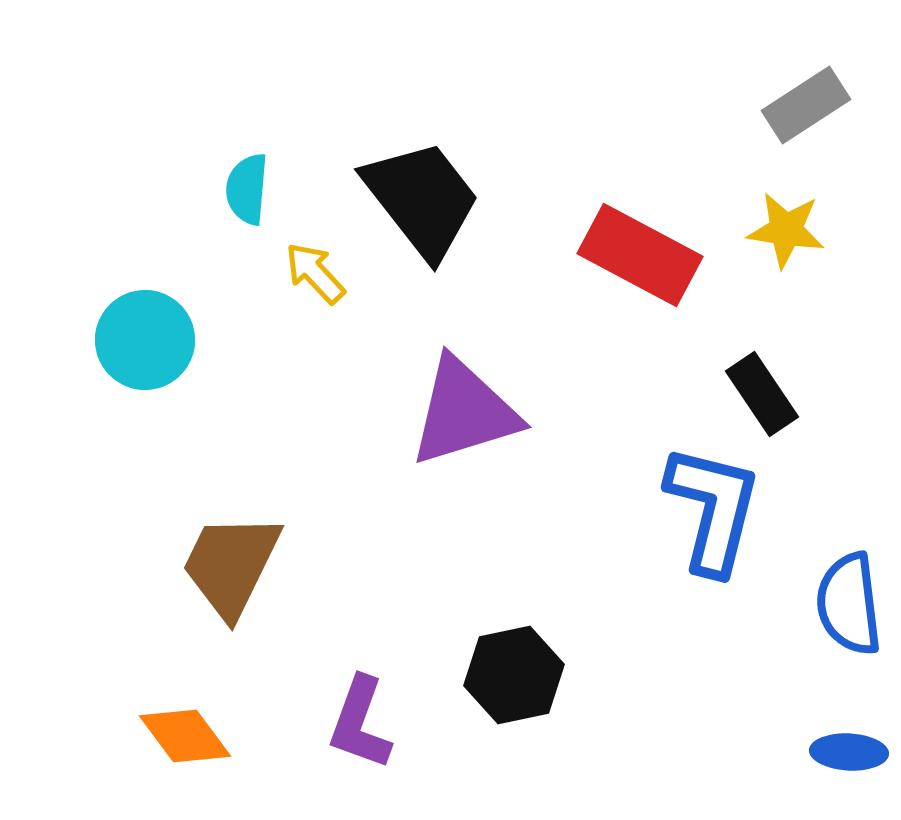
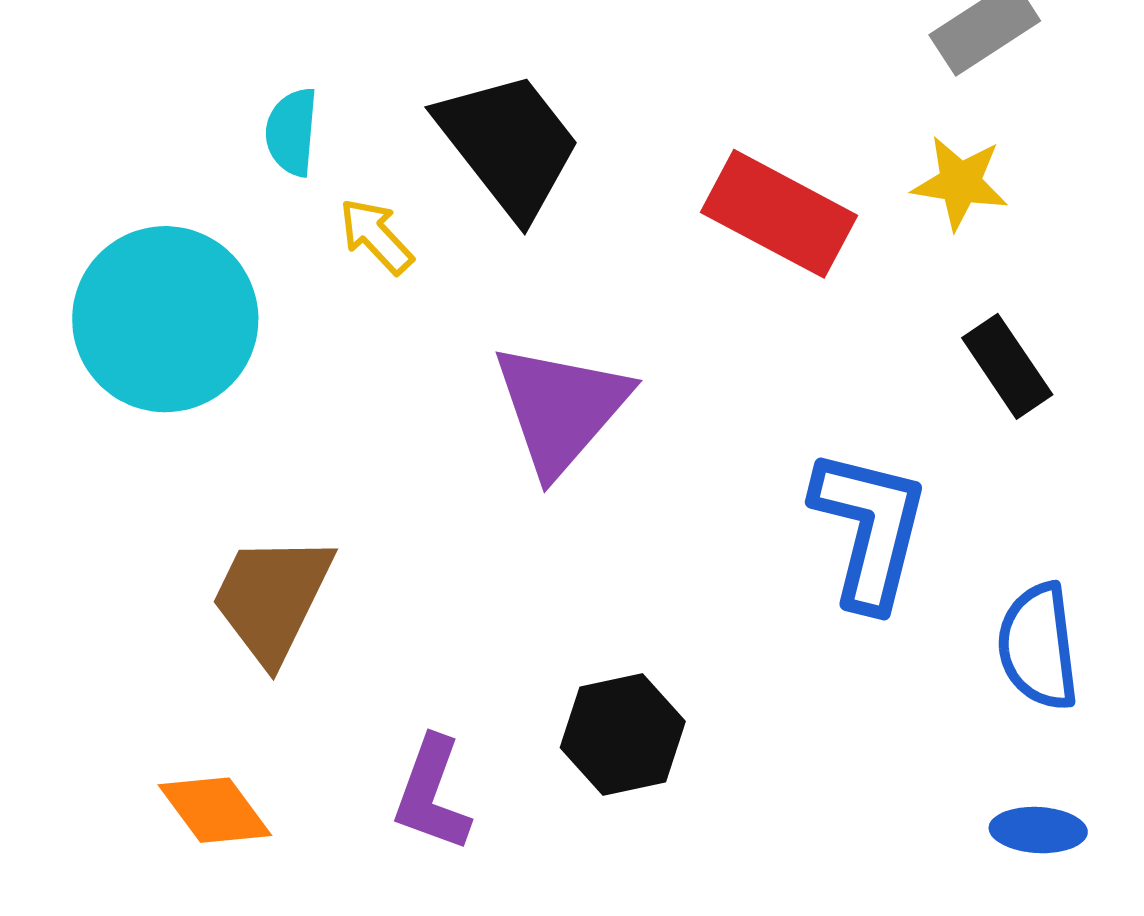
cyan circle: (145, 340) -> (165, 319), size x1.5
black rectangle: (762, 394) -> (1007, 366), moved
purple triangle: (464, 412) -> (561, 408), turned -32

